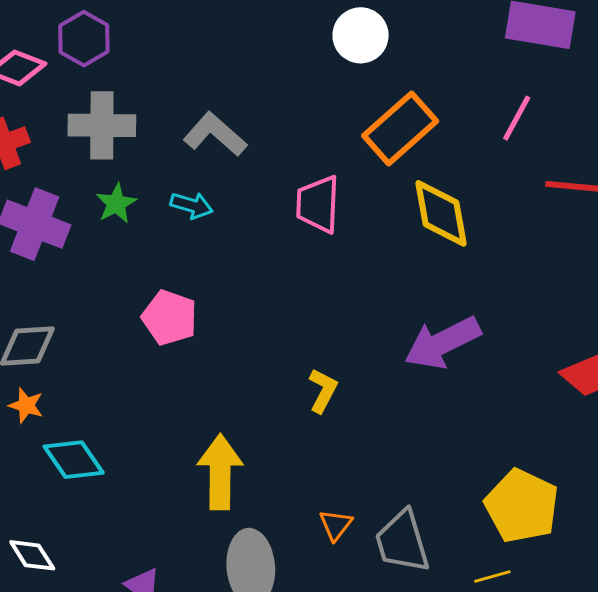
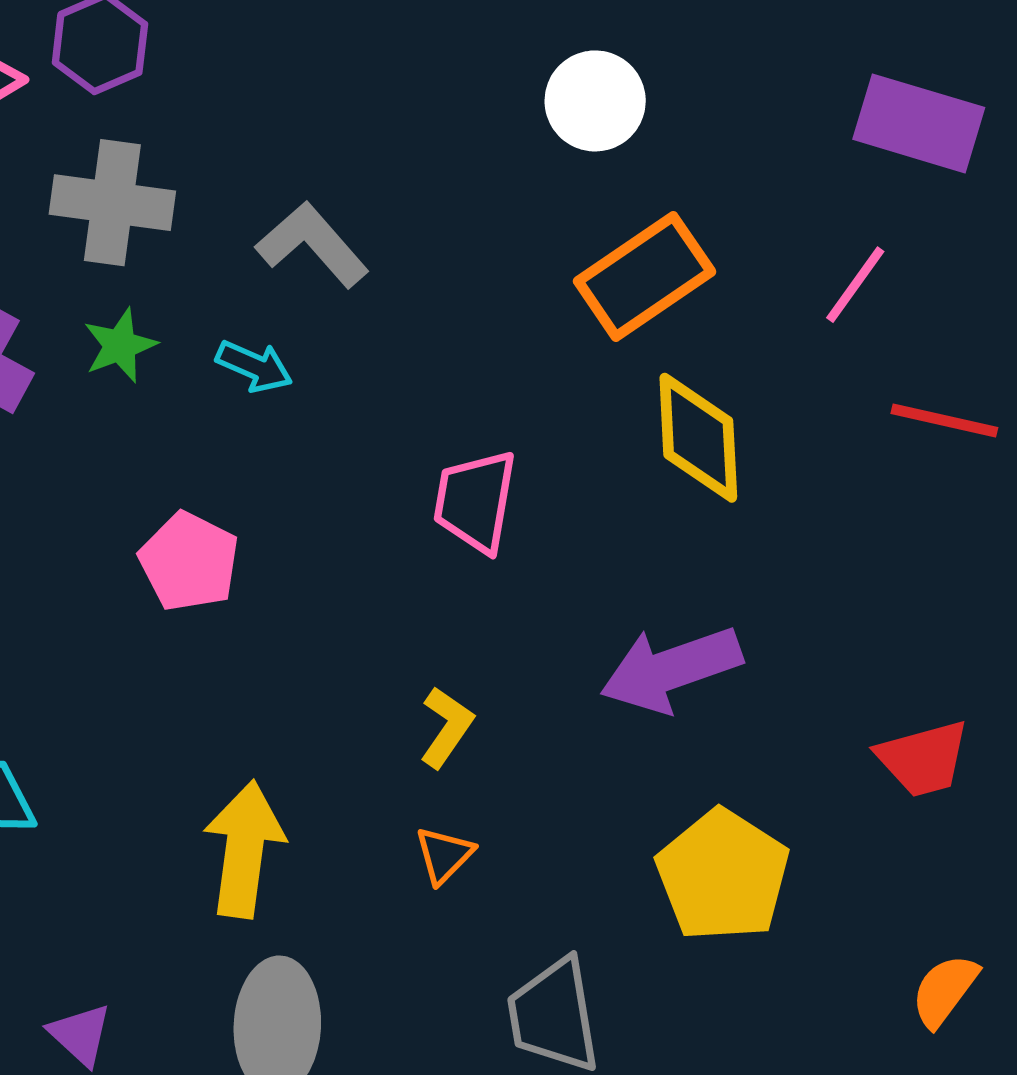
pink trapezoid: (318, 204) -> (475, 501), moved
yellow pentagon: (522, 506) -> (723, 875), moved
orange triangle: (336, 525) -> (444, 855), moved

